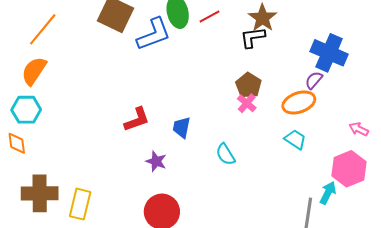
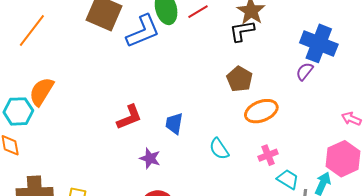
orange semicircle: (34, 71) -> (41, 92), moved
pink cross: (247, 103) -> (268, 155), moved, turned 30
orange ellipse: (299, 103) -> (261, 111), moved
cyan trapezoid: (295, 139) -> (288, 179), moved

